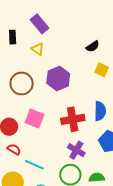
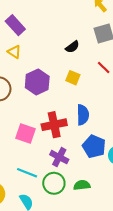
yellow square: (102, 70) -> (73, 78), moved
pink square: (34, 119) -> (25, 134), moved
cyan line: (34, 165) -> (27, 173), moved

